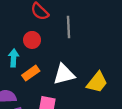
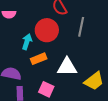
red circle: (32, 40) -> (47, 30), size x1.5

